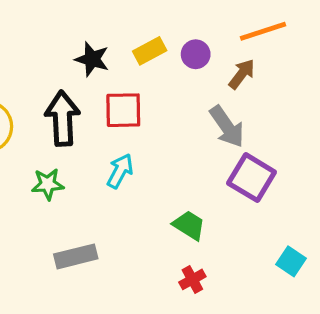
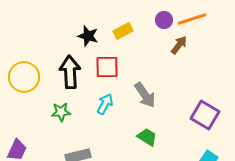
purple circle: (196, 54) -> (164, 20), moved
gray arrow: (227, 127) -> (145, 95), moved
purple square: (252, 178) -> (205, 115), moved

